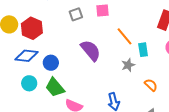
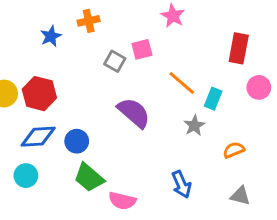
gray square: (76, 14) -> (115, 61), moved, turned -32
cyan rectangle: (143, 50) -> (213, 99), turned 40
cyan circle: (29, 83) -> (26, 176), moved
orange semicircle: (151, 85) -> (234, 150), turned -56

